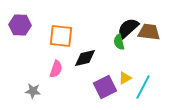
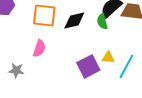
black diamond: (85, 58) -> (74, 20), moved
yellow triangle: (125, 78) -> (108, 57), turned 32

